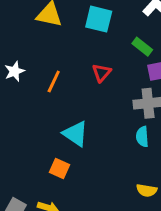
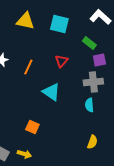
cyan triangle: (75, 134) -> (51, 92), moved
yellow semicircle: (147, 190) -> (92, 142), turned -80

